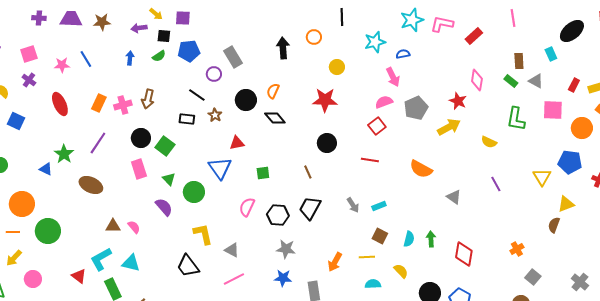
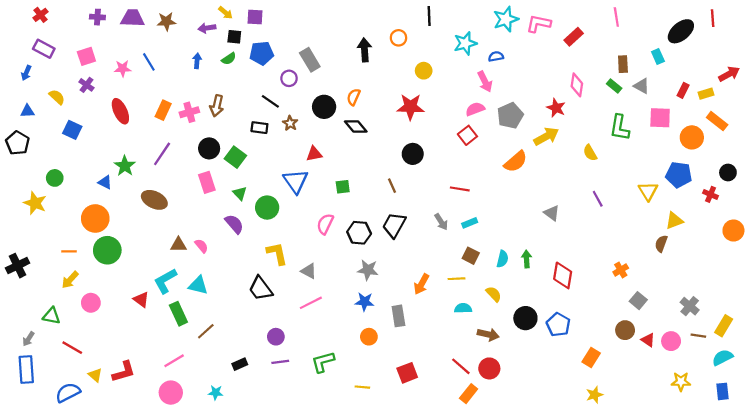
yellow semicircle: (489, 142) -> (590, 153), turned 35
red line: (370, 160) -> (460, 189), moved
orange semicircle: (421, 169) -> (516, 162), moved, turned -70
orange circle: (22, 204) -> (95, 218), moved

